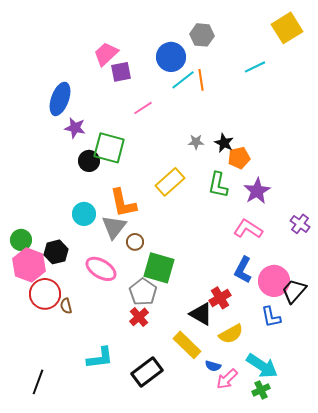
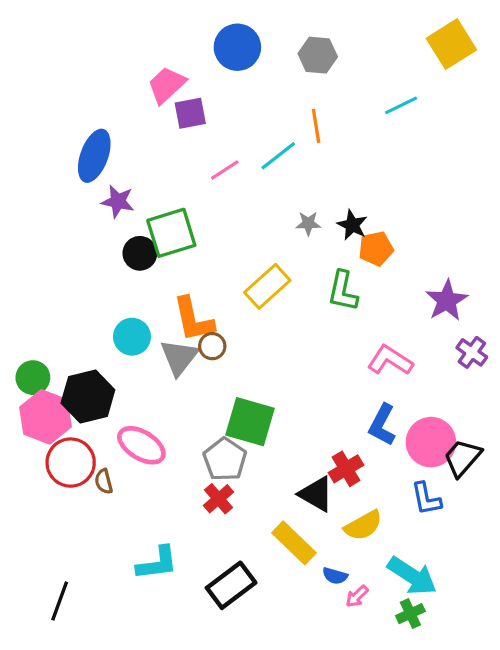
blue circle: (171, 57) -> (237, 47), moved
cyan line: (183, 80) -> (278, 156), moved
green square: (109, 148) -> (171, 233), turned -32
purple star: (257, 191) -> (447, 301), moved
brown circle: (135, 242) -> (212, 346), moved
black hexagon: (56, 252) -> (88, 396), size x1.4
pink ellipse: (101, 269) -> (141, 445), moved
pink arrow: (227, 379) -> (357, 596), size x0.7

